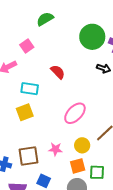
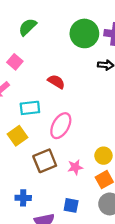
yellow square: (25, 112) -> (18, 136), moved
pink ellipse: (75, 113) -> (61, 126), moved
brown square: (28, 156) -> (45, 161), moved

